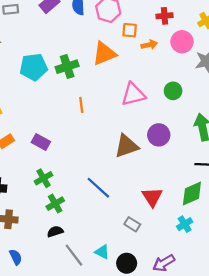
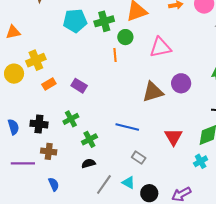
green circle: (173, 91) -> (125, 37), moved
green cross: (44, 178) -> (71, 119), moved
blue line: (98, 188) -> (127, 127), turned -30
gray rectangle: (132, 224) -> (139, 158), moved
gray line: (74, 255) -> (104, 185), turned 70

